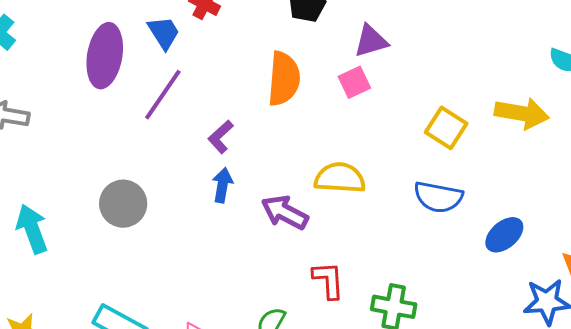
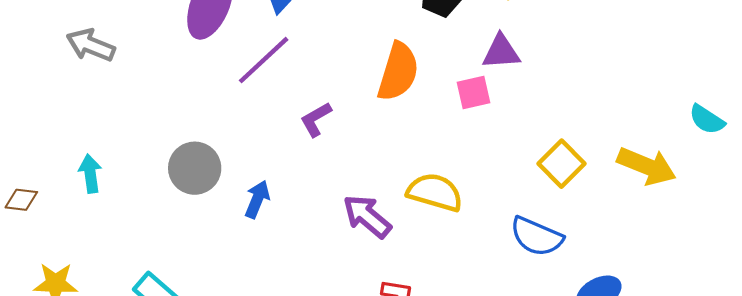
blue arrow: (222, 185) -> (257, 199), moved
cyan arrow: (32, 229) -> (90, 174), size x0.7

